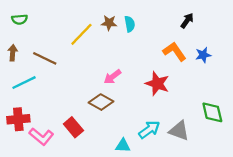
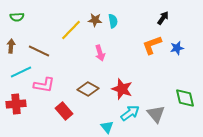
orange L-shape: (174, 52) -> (152, 45), turned -75
pink arrow: (112, 77) -> (100, 53), moved, turned -70
red star: (157, 84) -> (122, 89), moved
gray triangle: (179, 131) -> (156, 114), turned 30
pink L-shape: (41, 136) -> (44, 85), moved, turned -30
cyan triangle: (123, 146) -> (107, 127), turned 48

